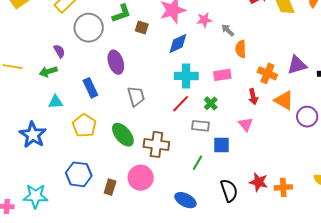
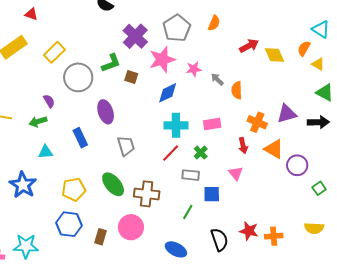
orange semicircle: (241, 49) -> (237, 90), moved
yellow pentagon: (84, 126) -> (74, 189), moved, turned 30

